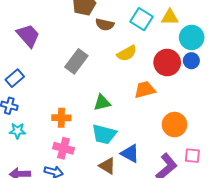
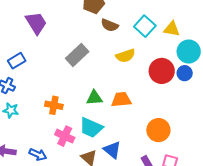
orange trapezoid: (145, 90) -> (121, 100), moved
pink cross: (63, 148) -> (65, 136), moved

